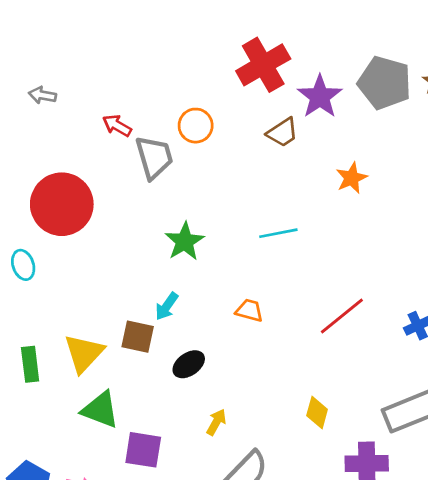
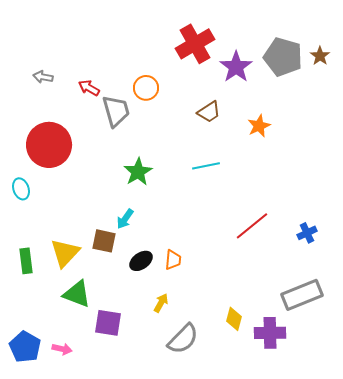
gray arrow: (42, 95) -> (43, 77), moved
brown trapezoid: (283, 132) -> (209, 112), moved
orange trapezoid: (249, 310) -> (173, 260), moved, turned 80
yellow diamond: (317, 413) -> (234, 319), moved

